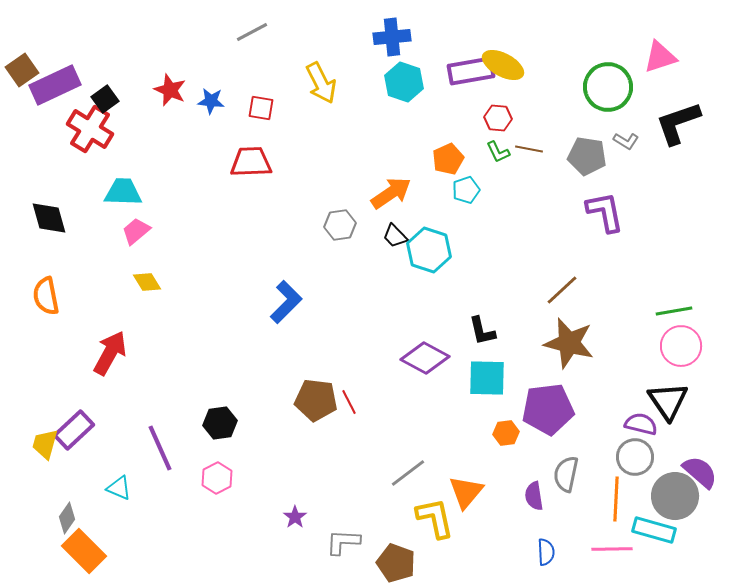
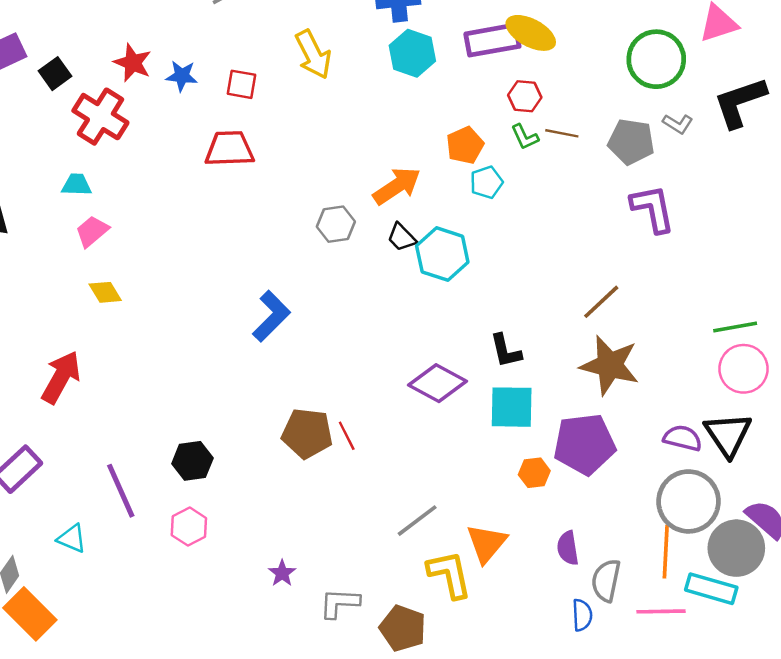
red cross: (90, 129) -> (100, 117), moved
cyan trapezoid: (123, 192) -> (77, 185), size x0.7
purple semicircle: (641, 424) -> (683, 438), moved
gray circle: (635, 457) -> (689, 501), size x1.4
gray semicircle: (566, 474) -> (606, 580), moved

